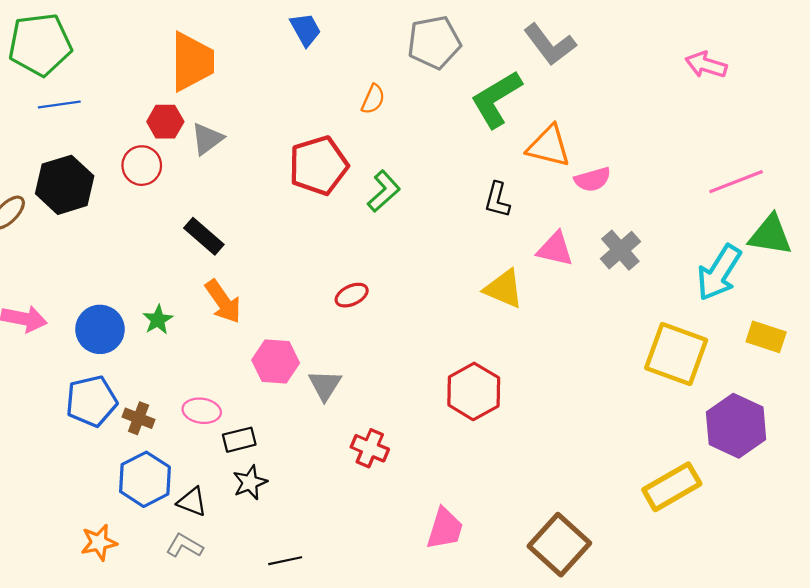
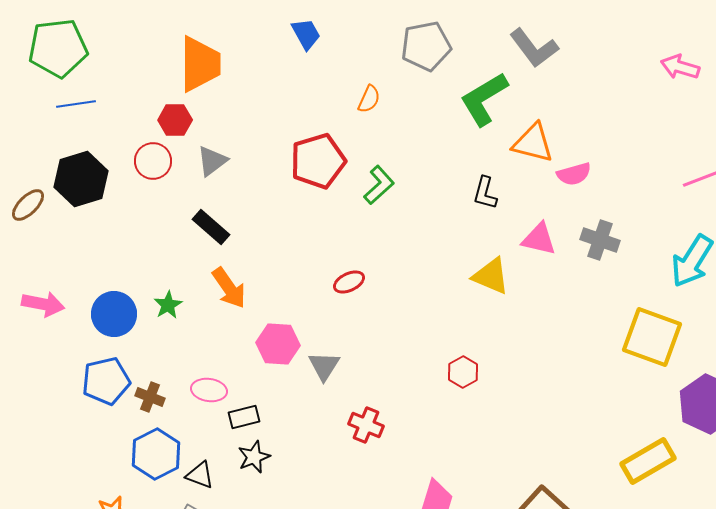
gray triangle: (207, 139) -> (212, 161), moved
gray cross: (620, 250) -> (600, 240), turned -30
red hexagon: (474, 391) -> (463, 372), size x0.6

